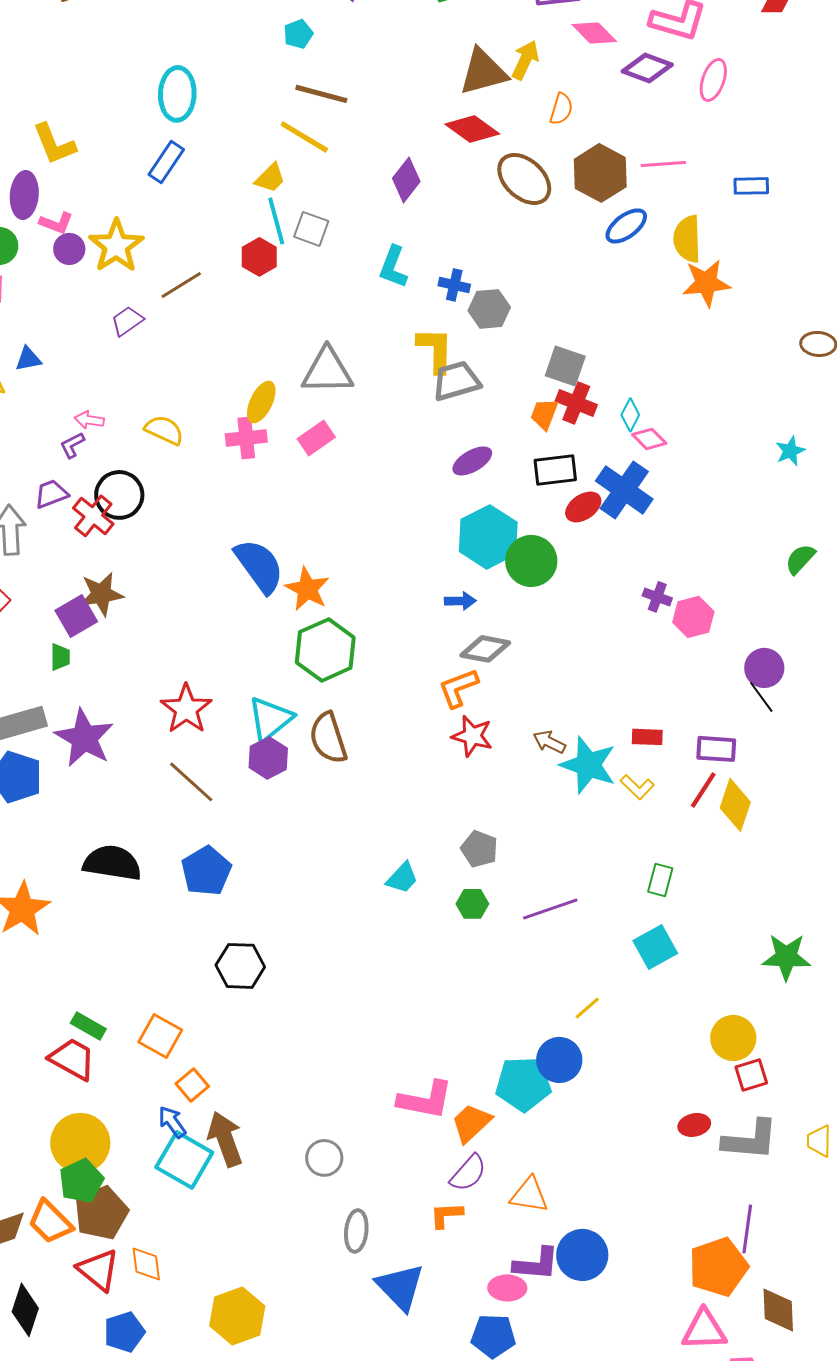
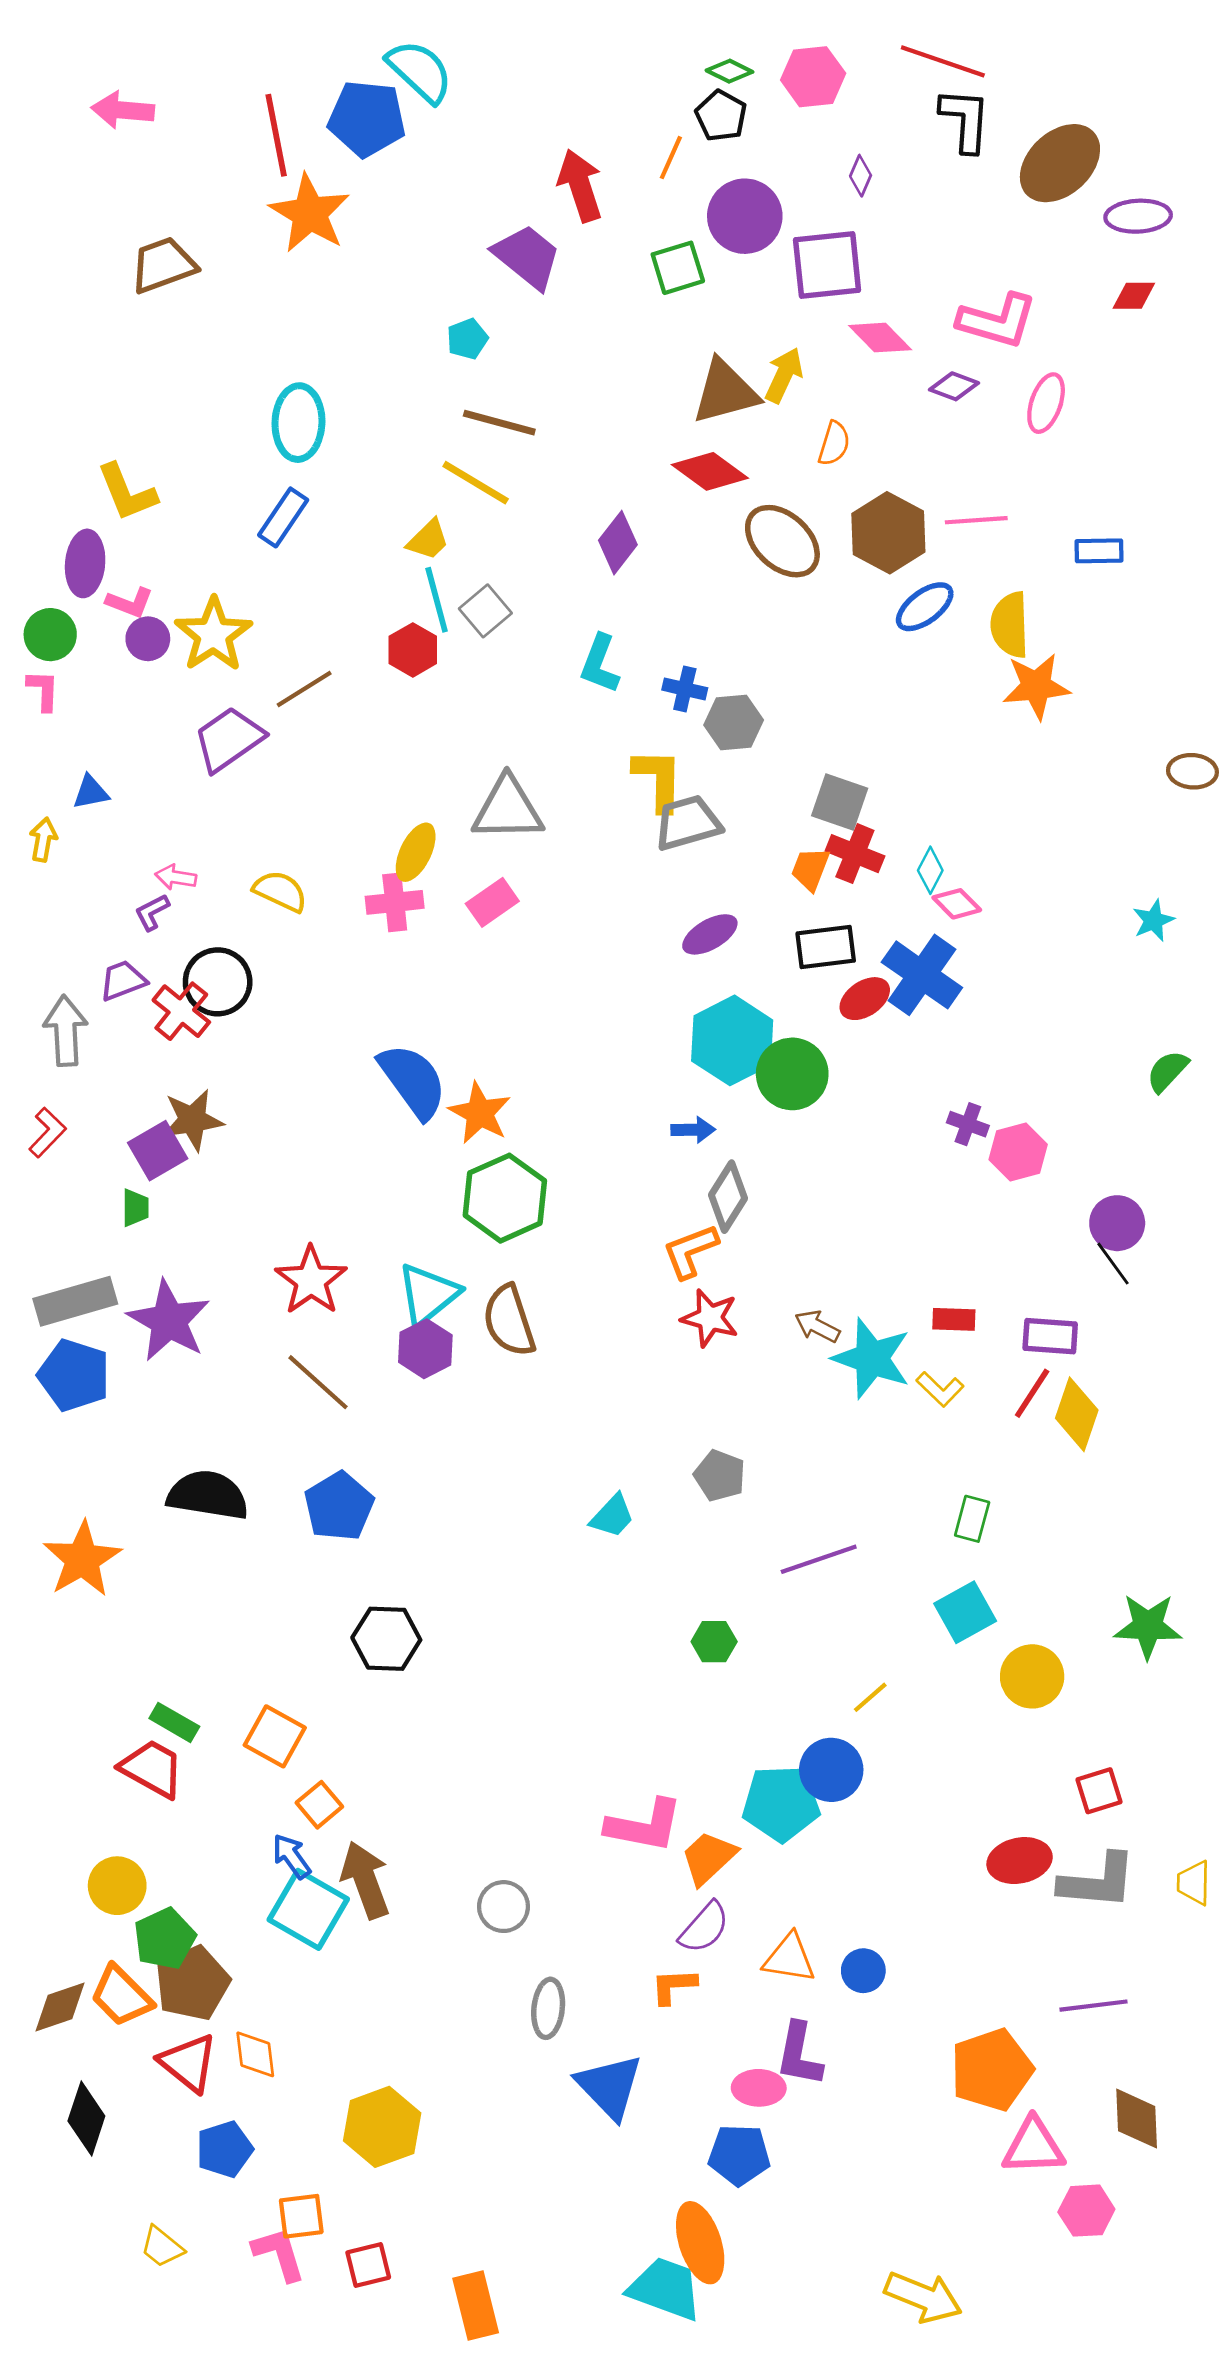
purple diamond: (647, 68) -> (954, 386), size x0.7
gray square: (311, 229) -> (485, 611), turned 30
purple trapezoid: (127, 321) -> (229, 739), size x1.6
gray diamond: (485, 649) -> (728, 1197), turned -69
green hexagon: (472, 904) -> (714, 1642), moved
yellow circle: (733, 1038) -> (1032, 1676), moved
red ellipse: (694, 1125) -> (1020, 1861), size x1.4
yellow circle: (80, 1143) -> (117, 1886), moved, size x0.7
purple line: (747, 1229) -> (1093, 2006), turned 75
blue circle: (582, 1255) -> (863, 1971), moved, size x0.6
purple L-shape: (536, 1264) -> (799, 2054), turned 96
orange pentagon: (718, 1267) -> (992, 2070), moved

